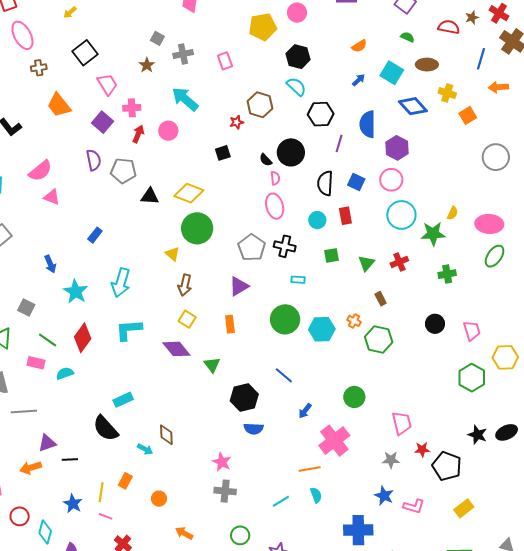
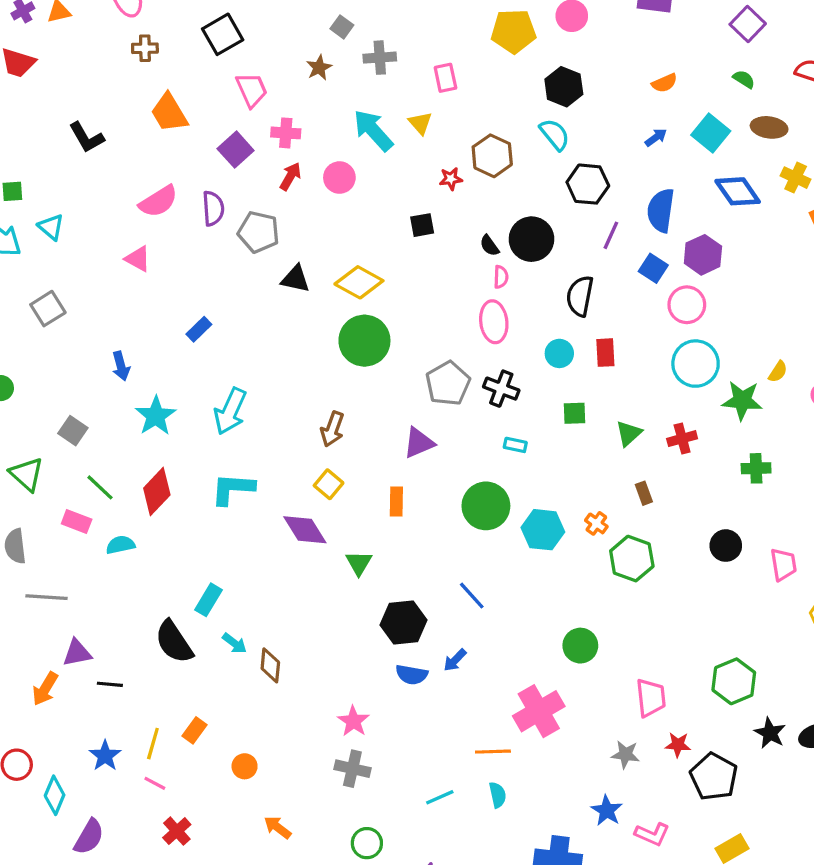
pink semicircle: (40, 171) -> (158, 201), moved
blue square: (356, 182) -> (653, 268), moved
yellow triangle: (173, 254) -> (420, 123), moved
green hexagon: (472, 378) -> (734, 681), moved
cyan rectangle: (123, 400) -> (209, 600), turned -42
blue arrow: (305, 411) -> (455, 660), moved
cyan arrow: (145, 449) -> (234, 643), moved
orange arrow: (31, 468) -> (45, 689), turned -50

